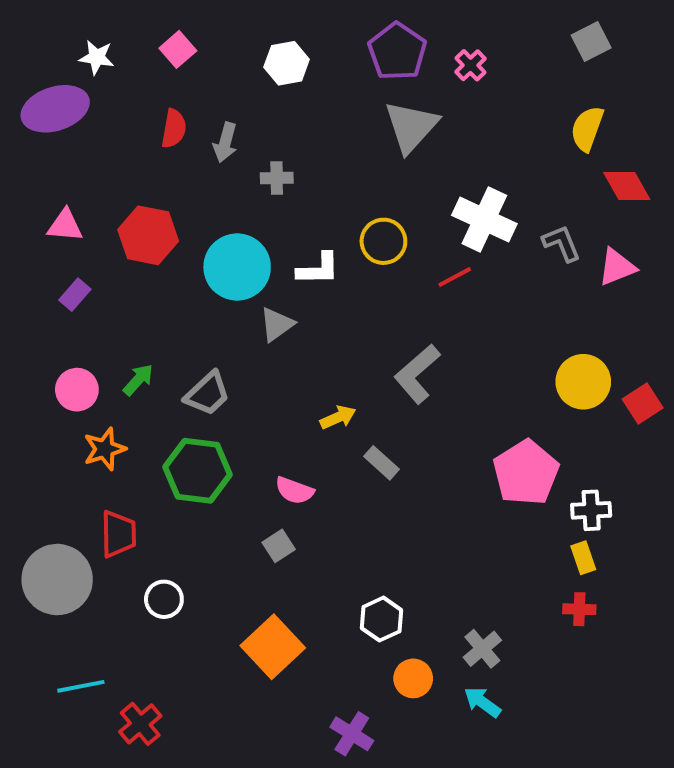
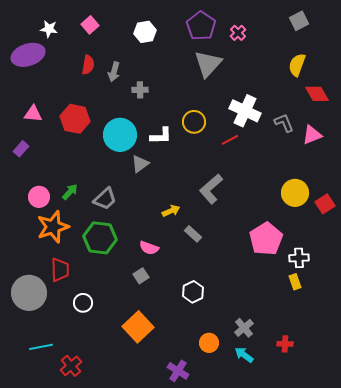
purple rectangle: (75, 295) -> (21, 149), moved
orange star: (105, 449) -> (53, 227), size x1.5
red cross: (579, 609) -> (285, 344), moved
white hexagon: (382, 619) -> (193, 292), moved

